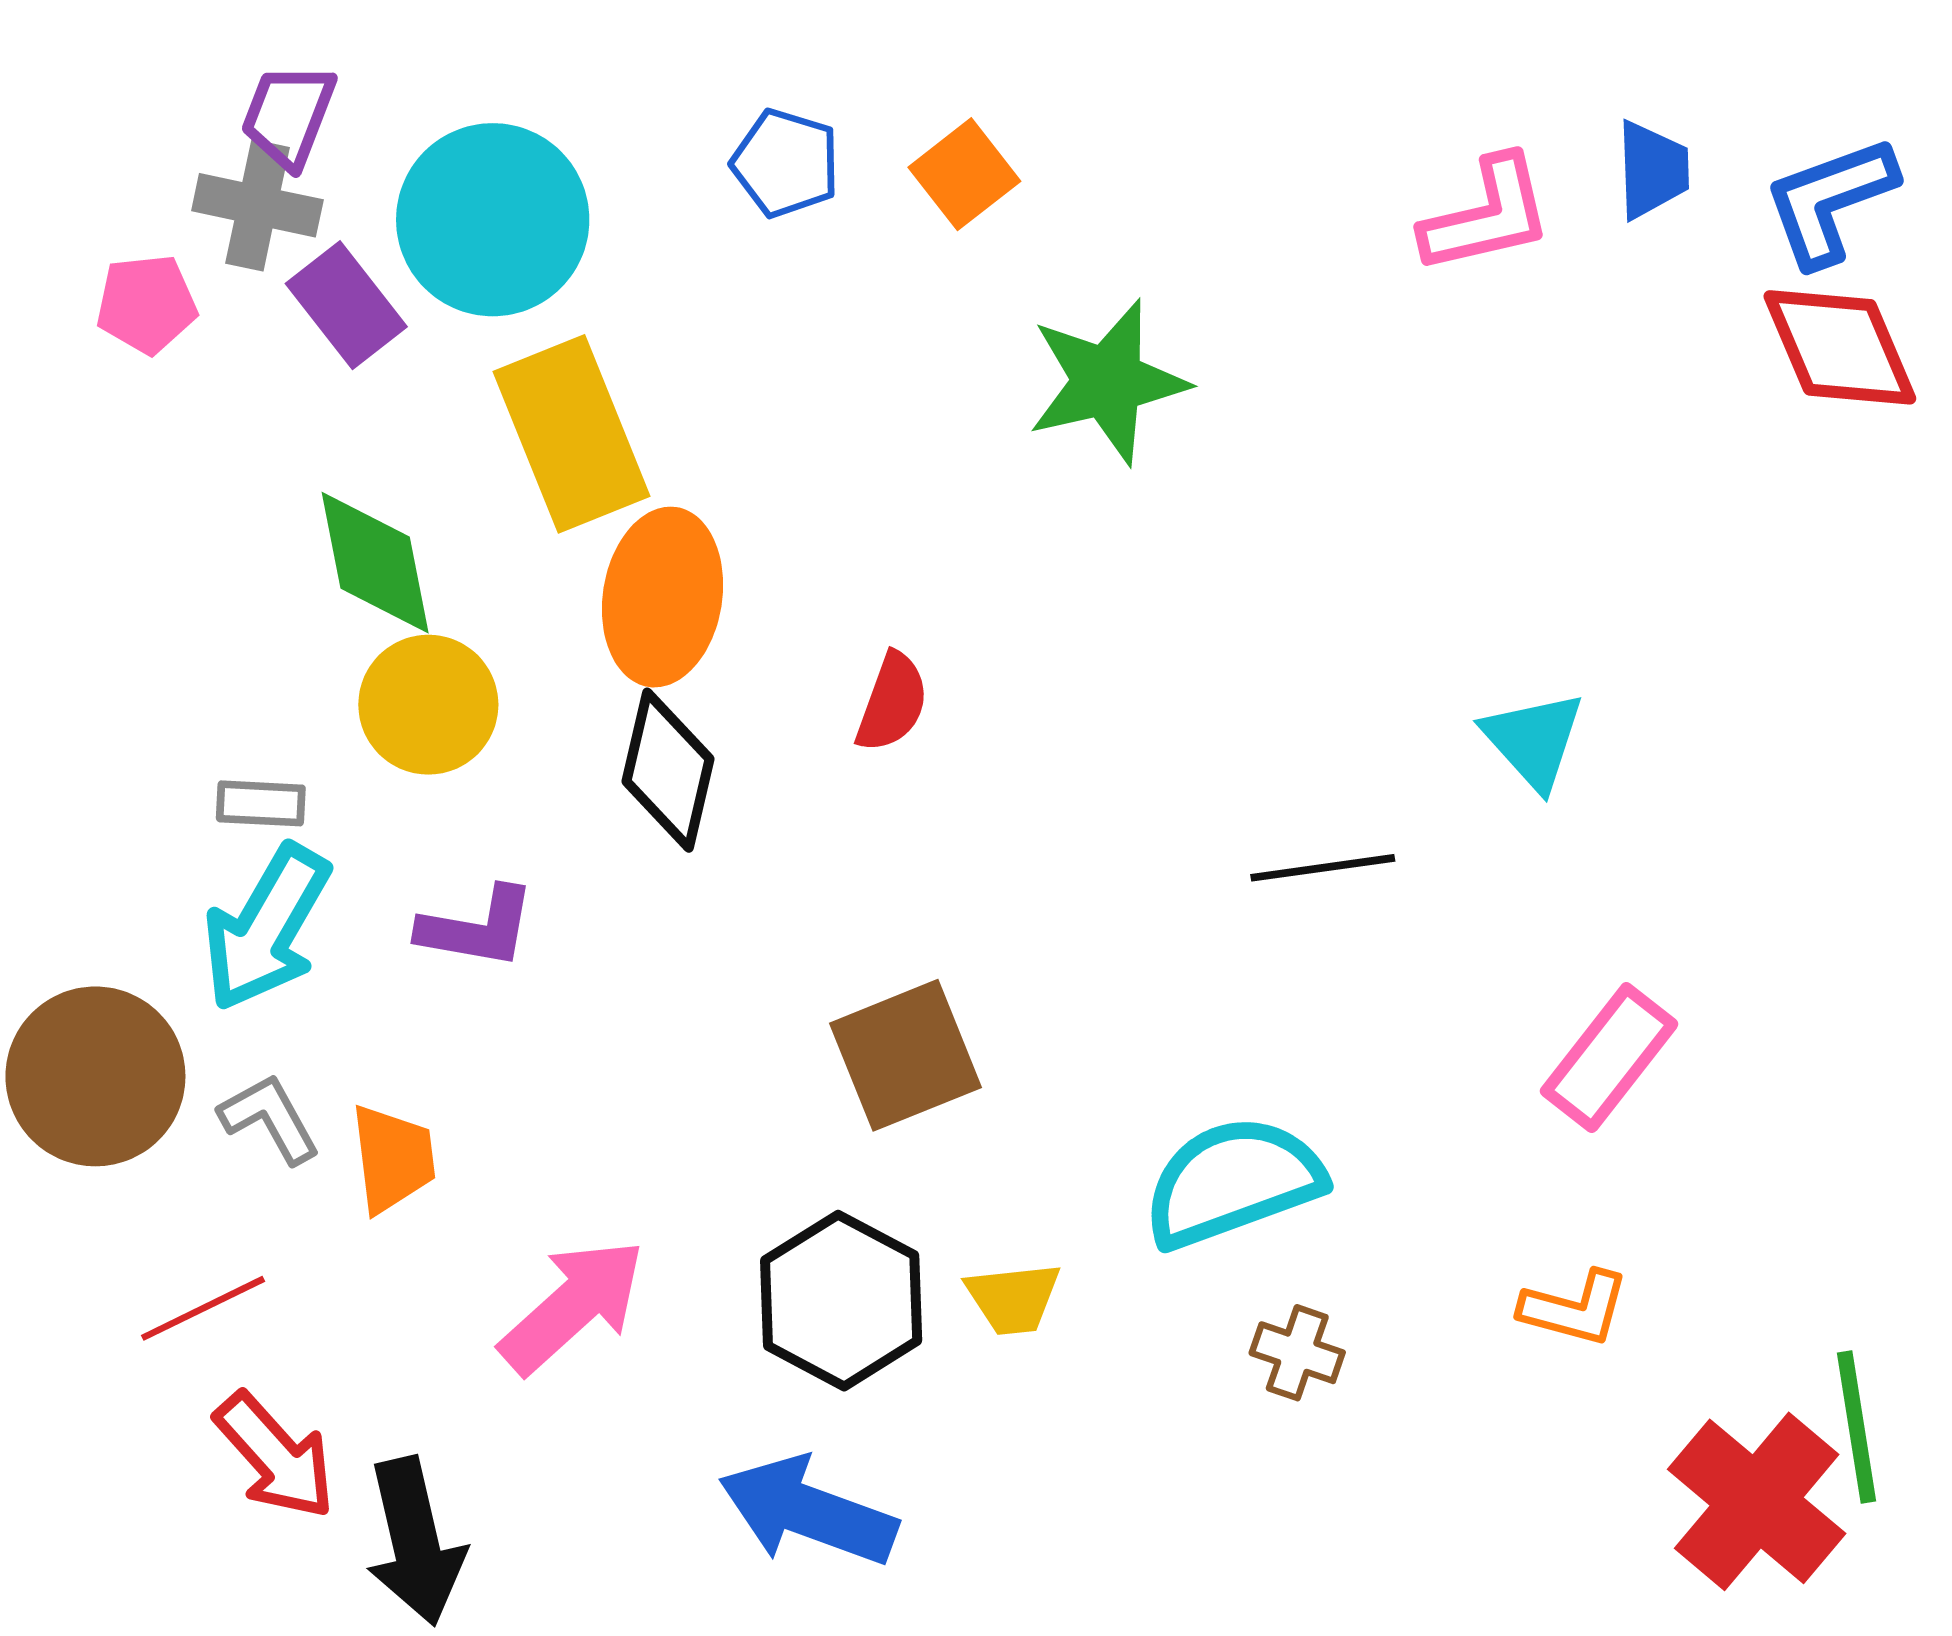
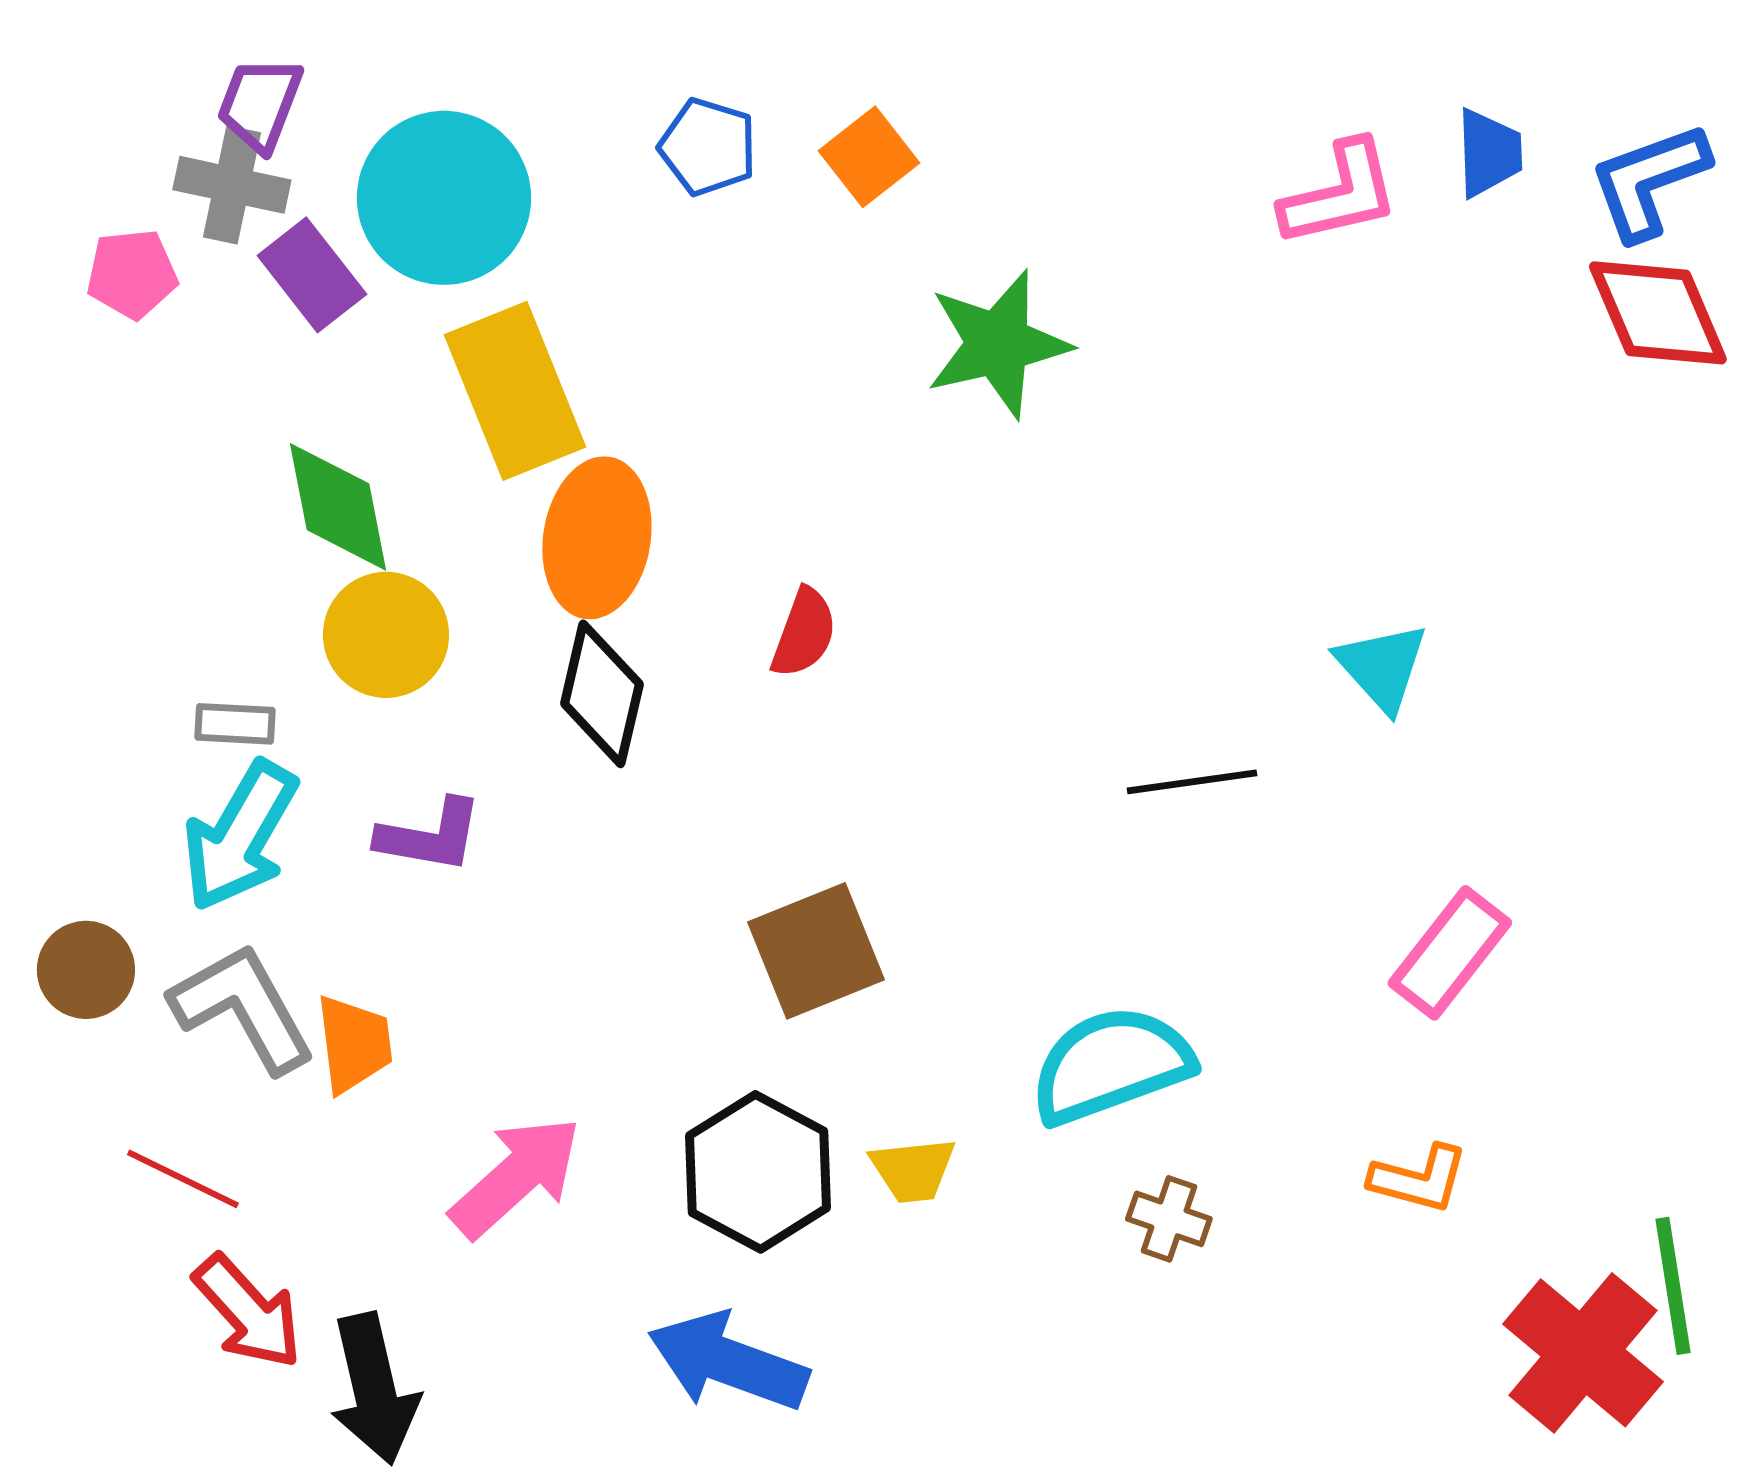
brown circle: (95, 1076) -> (86, 970), size x0.6
gray L-shape: (270, 1119) -> (243, 1008), size x1.6
red line: (203, 1308) -> (183, 1179), turned 52

